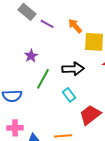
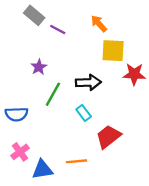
orange arrow: (75, 26) -> (99, 24), moved
pink cross: (15, 128) -> (20, 152), turned -35

